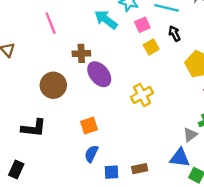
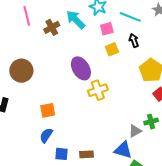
brown cross: (81, 53) -> (52, 27), moved, turned -35
purple ellipse: (99, 74) -> (81, 68), moved

